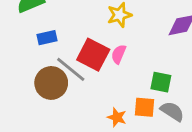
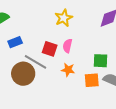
red square: (93, 55) -> (50, 49), size x0.7
orange star: (117, 117) -> (68, 70), moved

